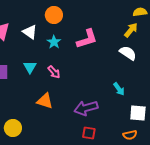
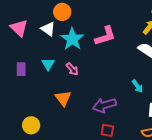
orange circle: (54, 15) -> (62, 12), moved
cyan star: (54, 42) -> (72, 39), size x1.6
orange triangle: (45, 101) -> (63, 98), turned 36

